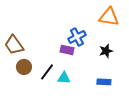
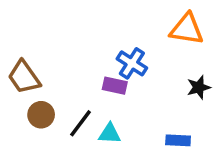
blue cross: (77, 37) -> (132, 63), turned -30
black star: (106, 51) -> (199, 87), moved

